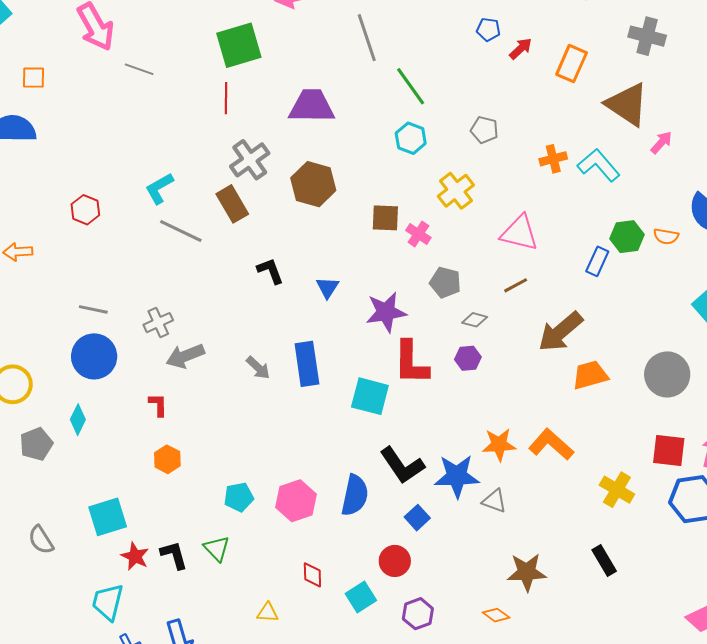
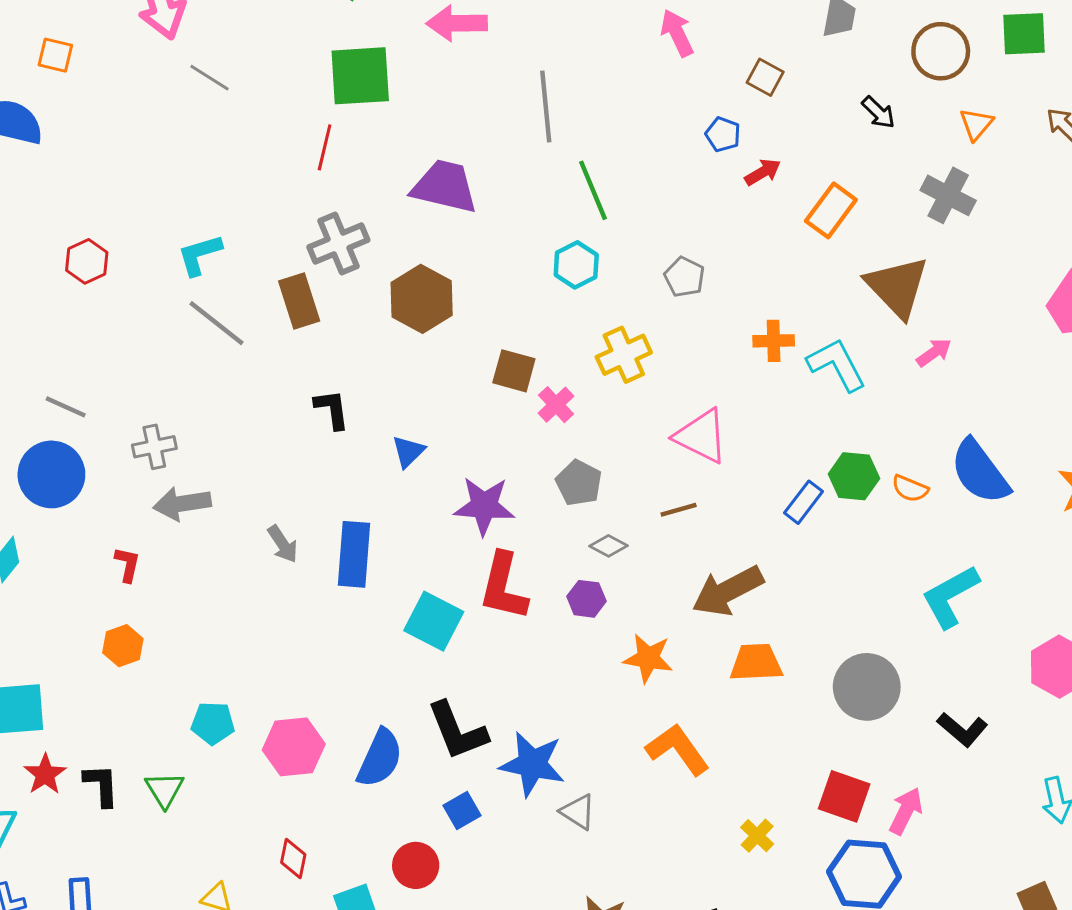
orange star: (499, 445) -> (648, 658), moved
yellow cross: (617, 490) -> (757, 836), size x0.7

